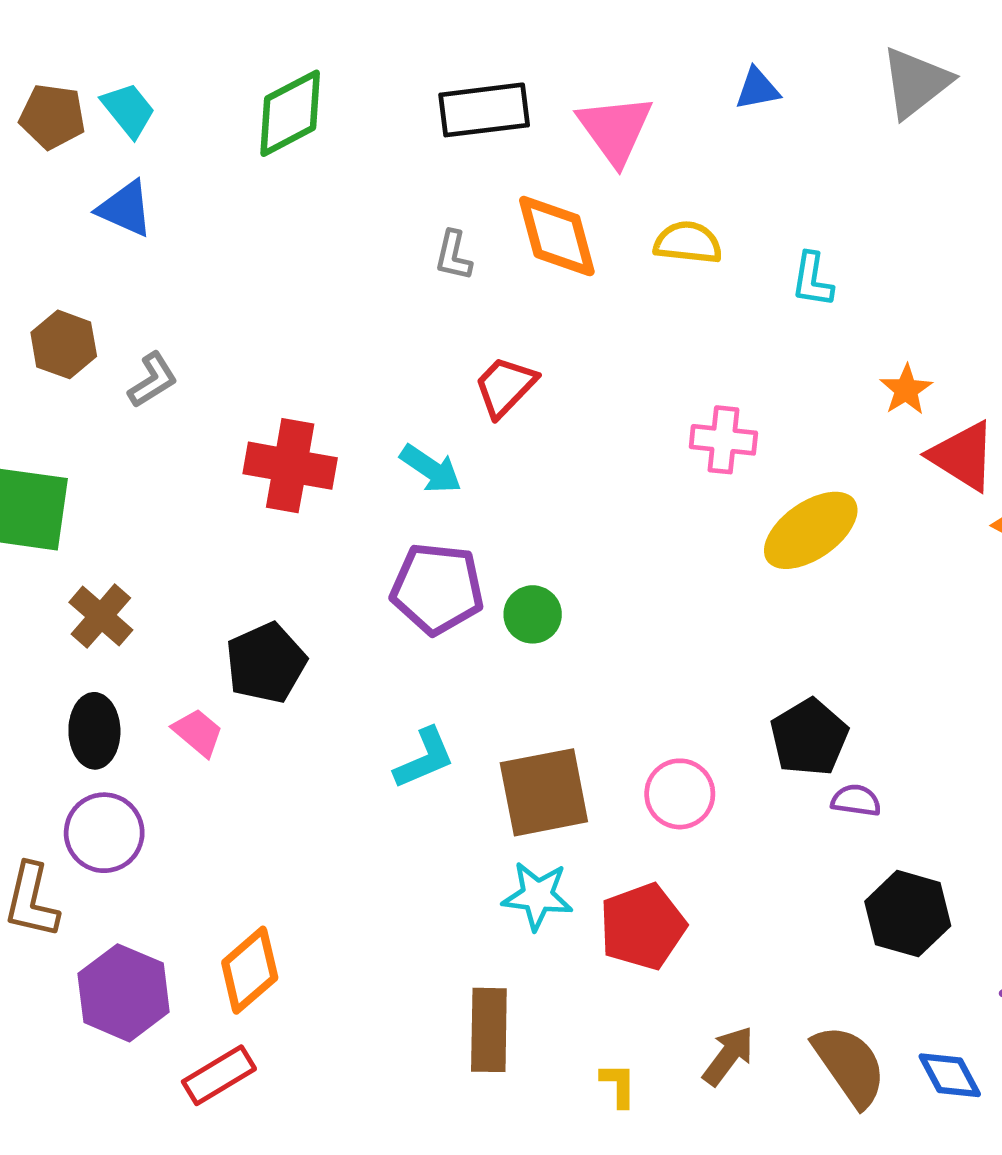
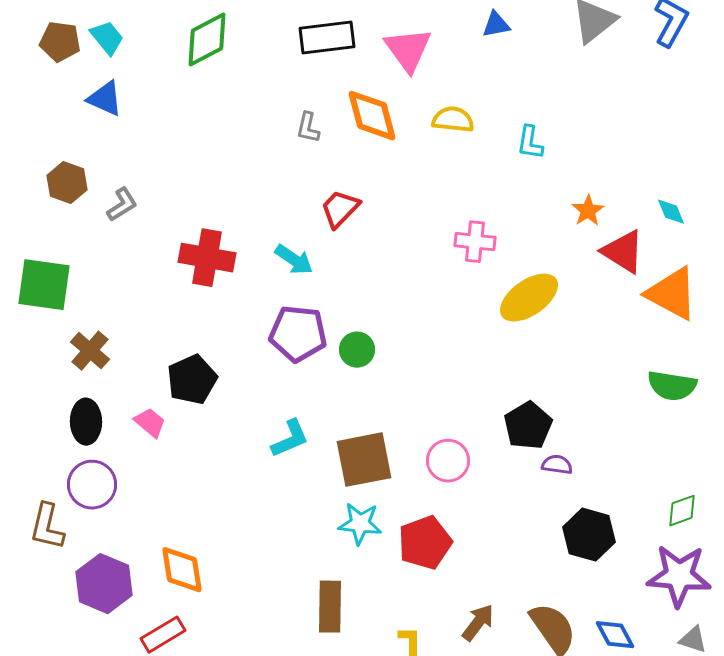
orange diamond: (250, 970) -> (182, 570), turned -58

